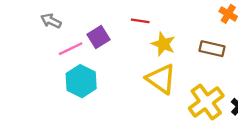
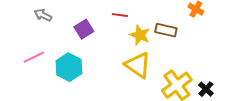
pink line: (71, 49) -> (34, 57), moved
brown rectangle: (212, 49) -> (166, 30), moved

